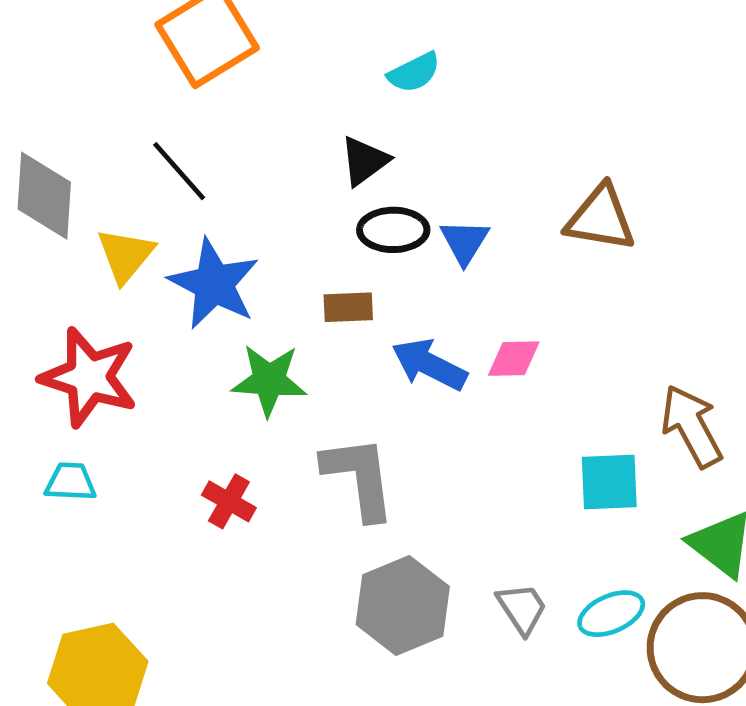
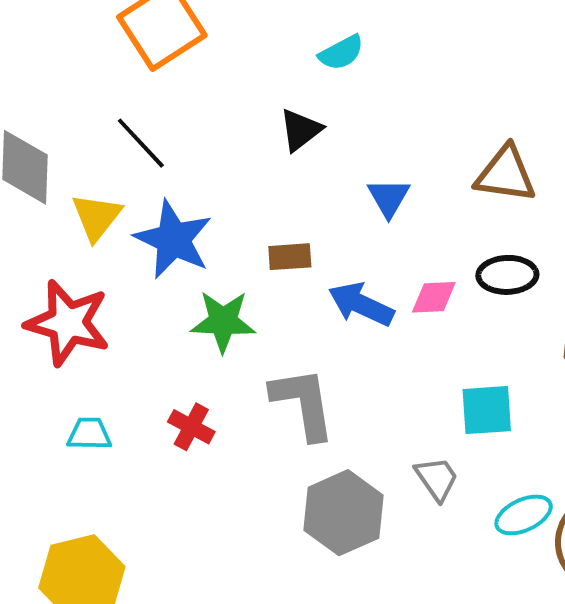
black ellipse: (393, 230) -> (507, 275), moved
cyan trapezoid: (70, 482) -> (89, 434), moved
cyan square: (609, 482) -> (487, 410), moved
gray trapezoid: (522, 608) -> (437, 479), moved

